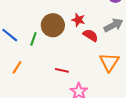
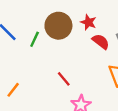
orange line: (17, 67) -> (13, 90), moved
red line: (62, 70) -> (64, 79), turned 32

